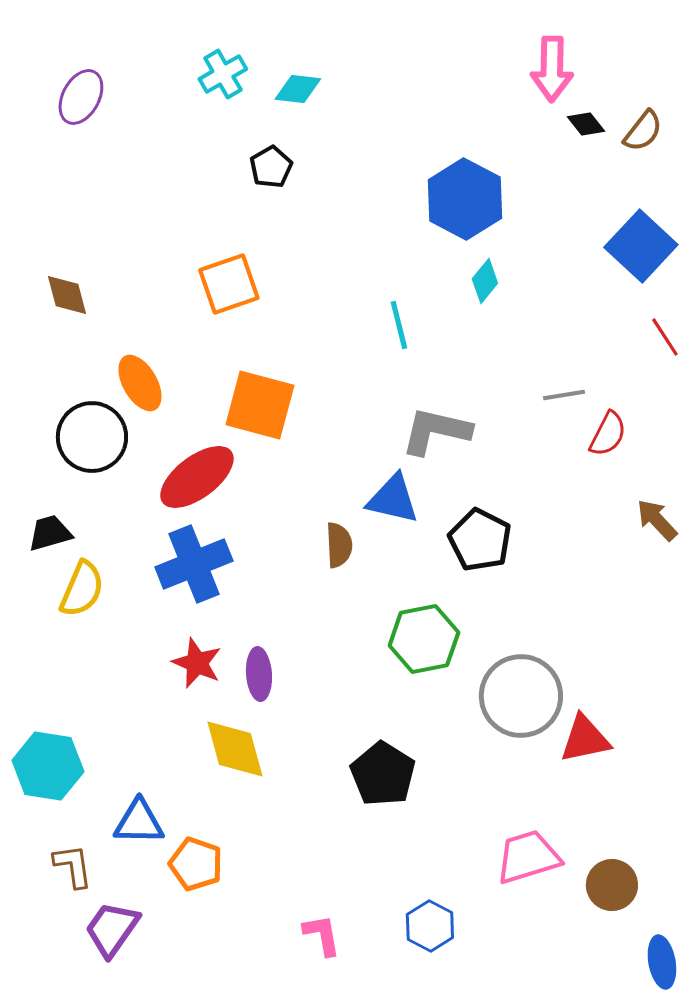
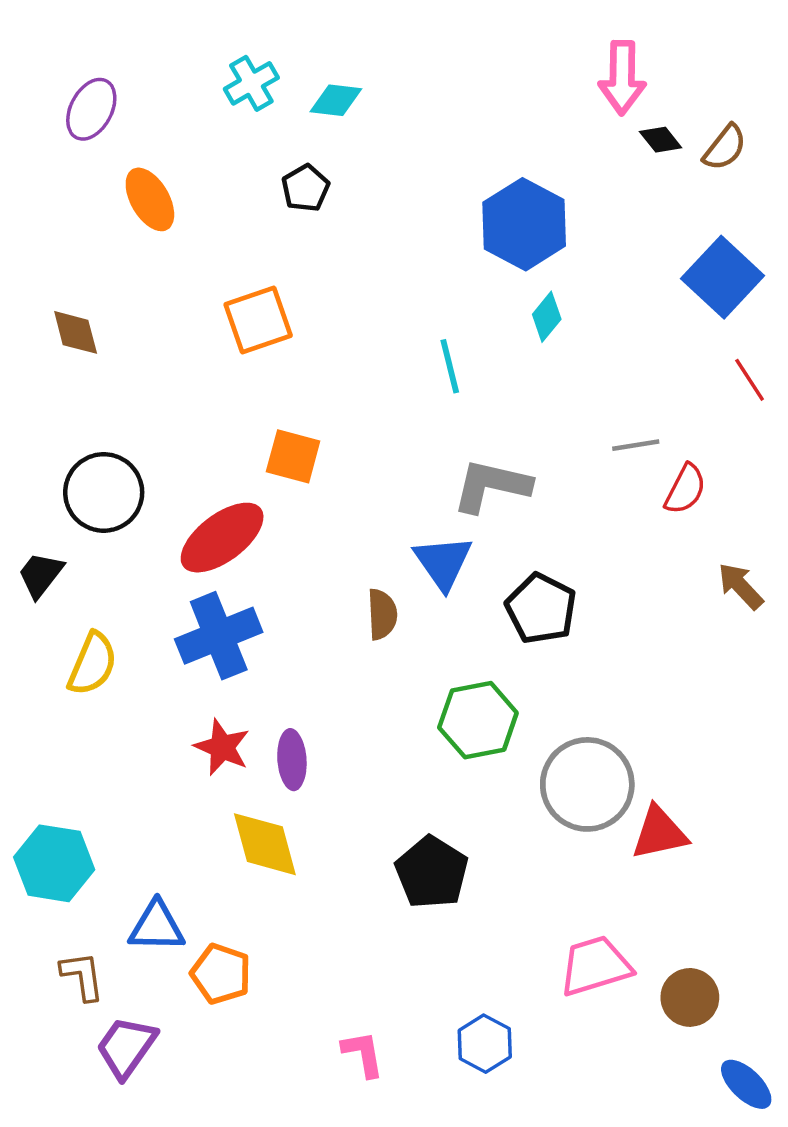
orange ellipse: (140, 383) -> (150, 199), moved
orange square: (260, 405) -> (293, 456), size x0.7
blue triangle: (393, 499) -> (443, 562), turned 42
black trapezoid: (50, 533) -> (41, 575), moved, turned -36
blue ellipse: (662, 962) -> (746, 1084), turned -36

